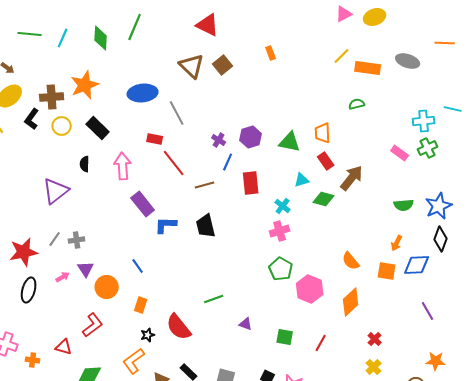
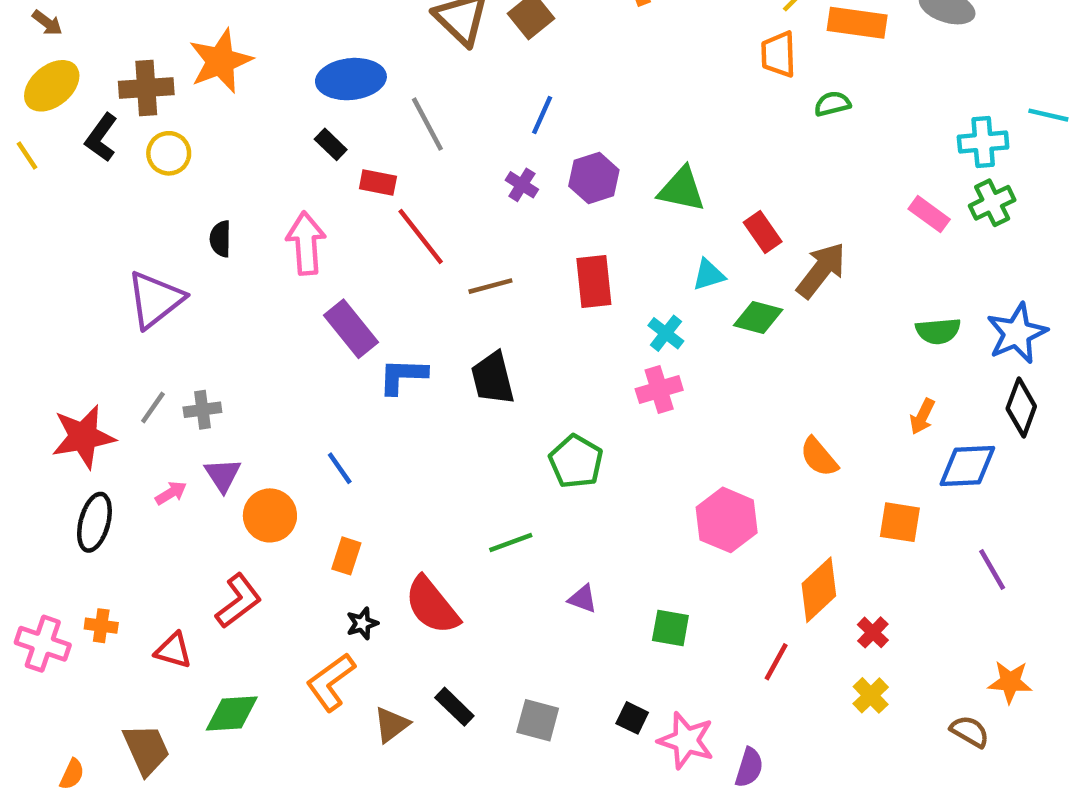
black rectangle: (98, 128) -> (331, 144), moved, size x0.6
orange trapezoid: (323, 133) -> (778, 54), moved
blue line: (228, 162) -> (542, 115), moved
green pentagon: (281, 269) -> (576, 461), moved
orange square: (387, 271) -> (900, 522), moved
orange diamond: (351, 302) -> (819, 590), moved
red line: (321, 343) -> (776, 662), moved
orange cross: (33, 360) -> (101, 626), moved

